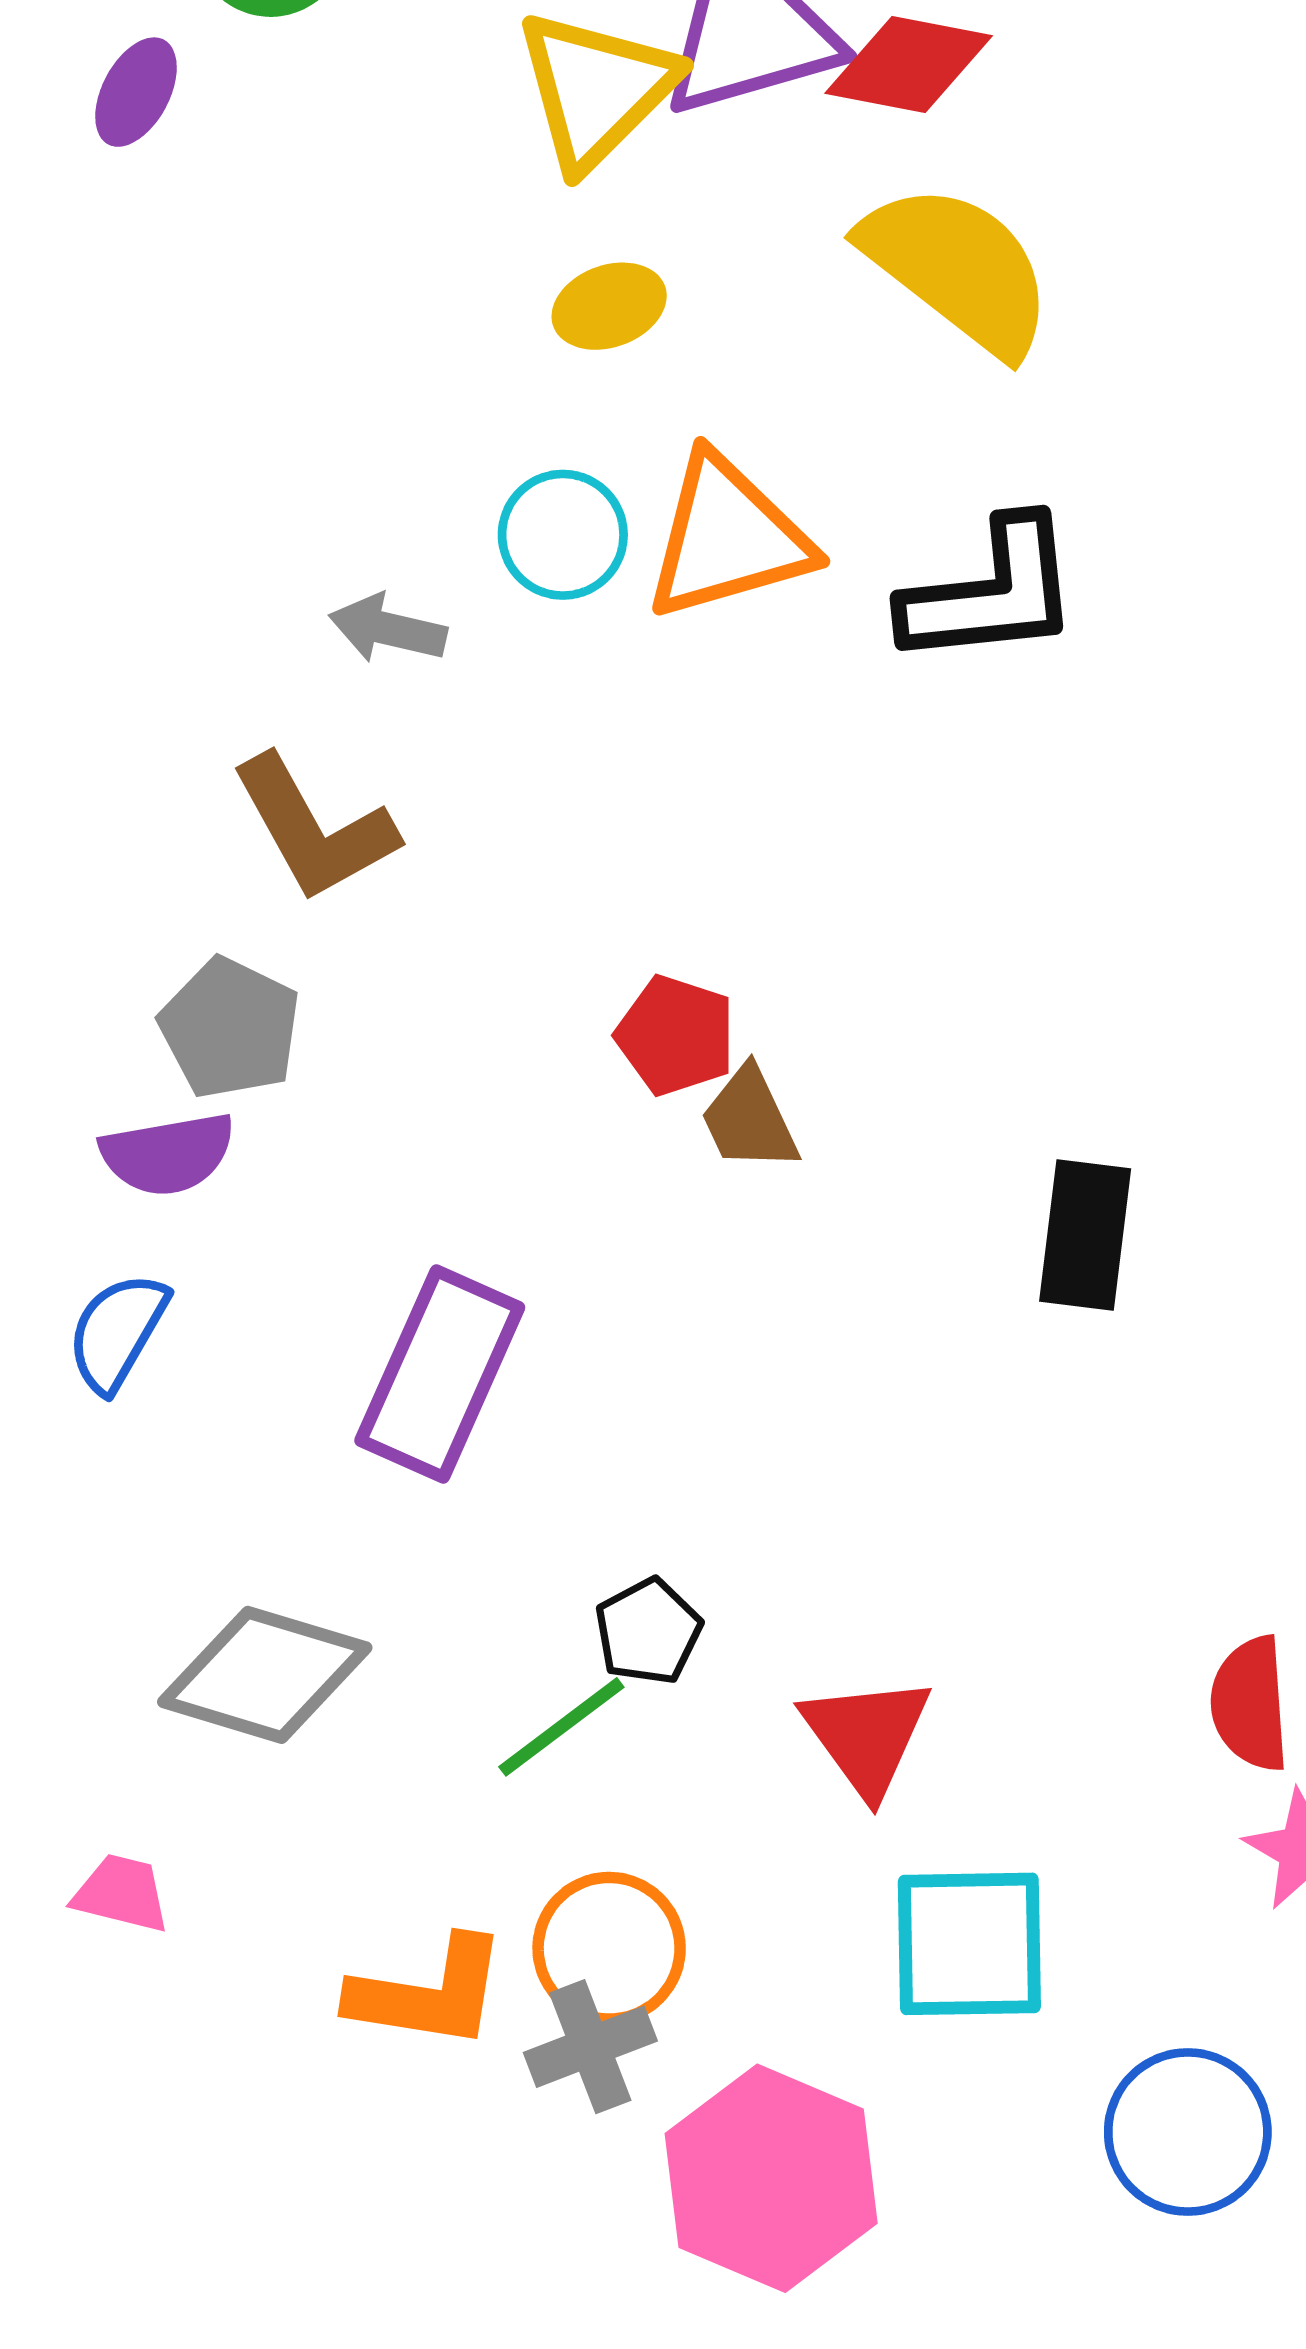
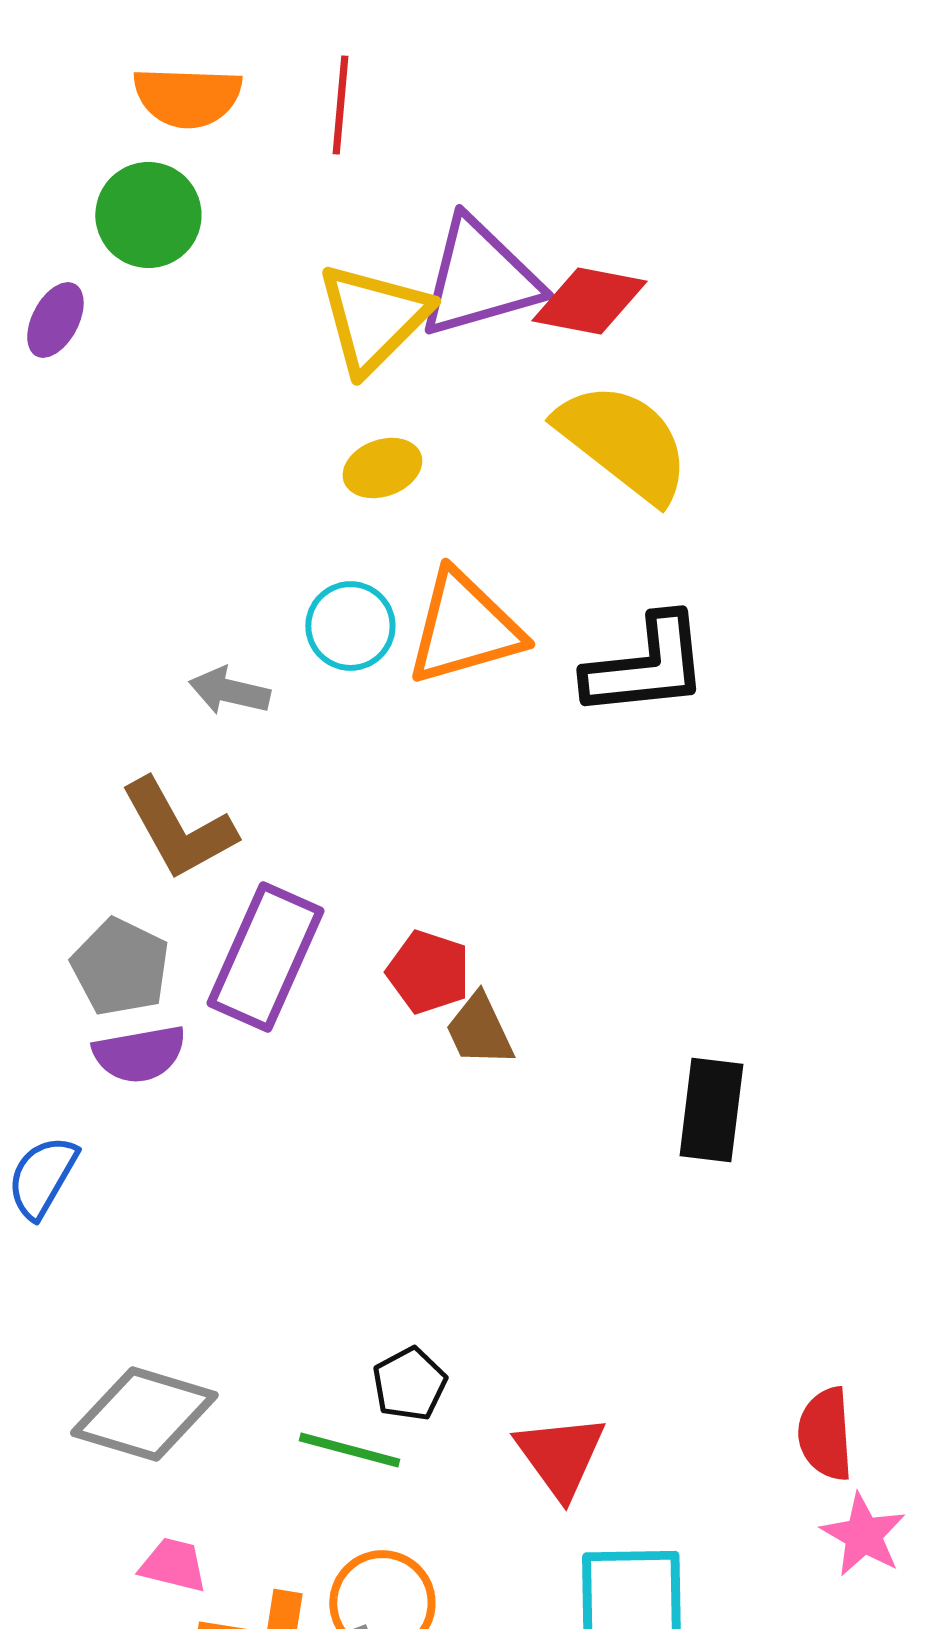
purple semicircle: (168, 1154) -> (139, 1054), moved
purple rectangle: (440, 1374) -> (265, 957), moved
green line: (561, 1727) -> (349, 1450), turned 52
pink trapezoid: (122, 1893) -> (173, 1565), moved

